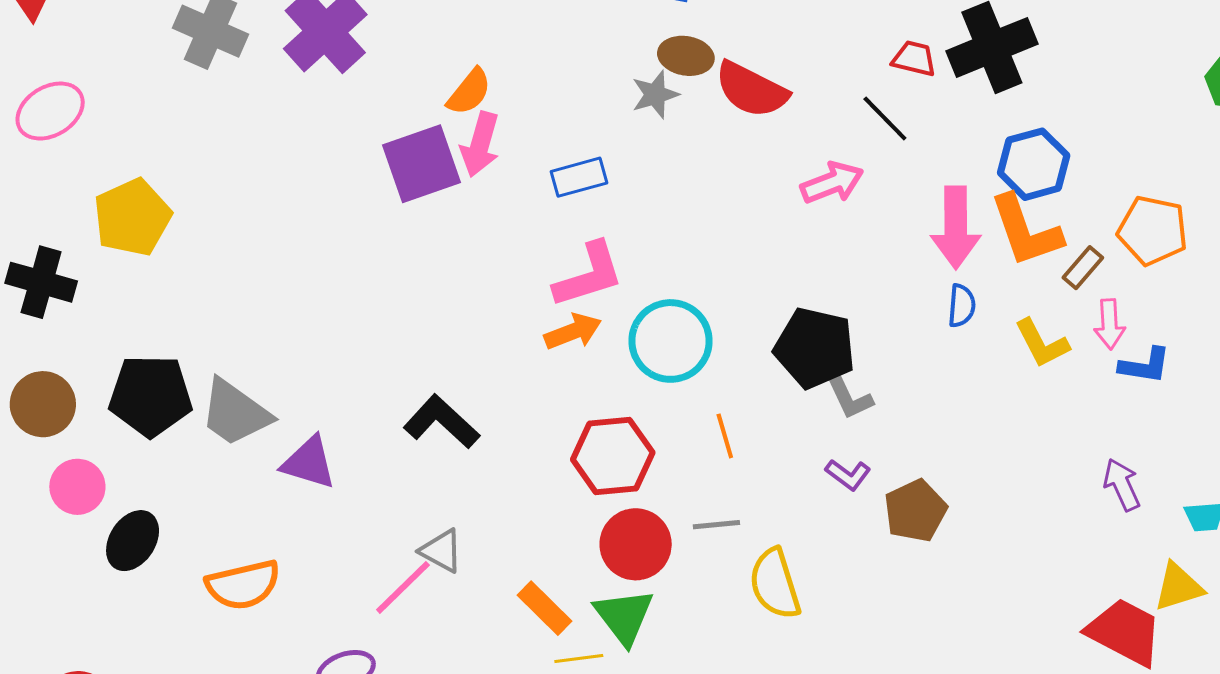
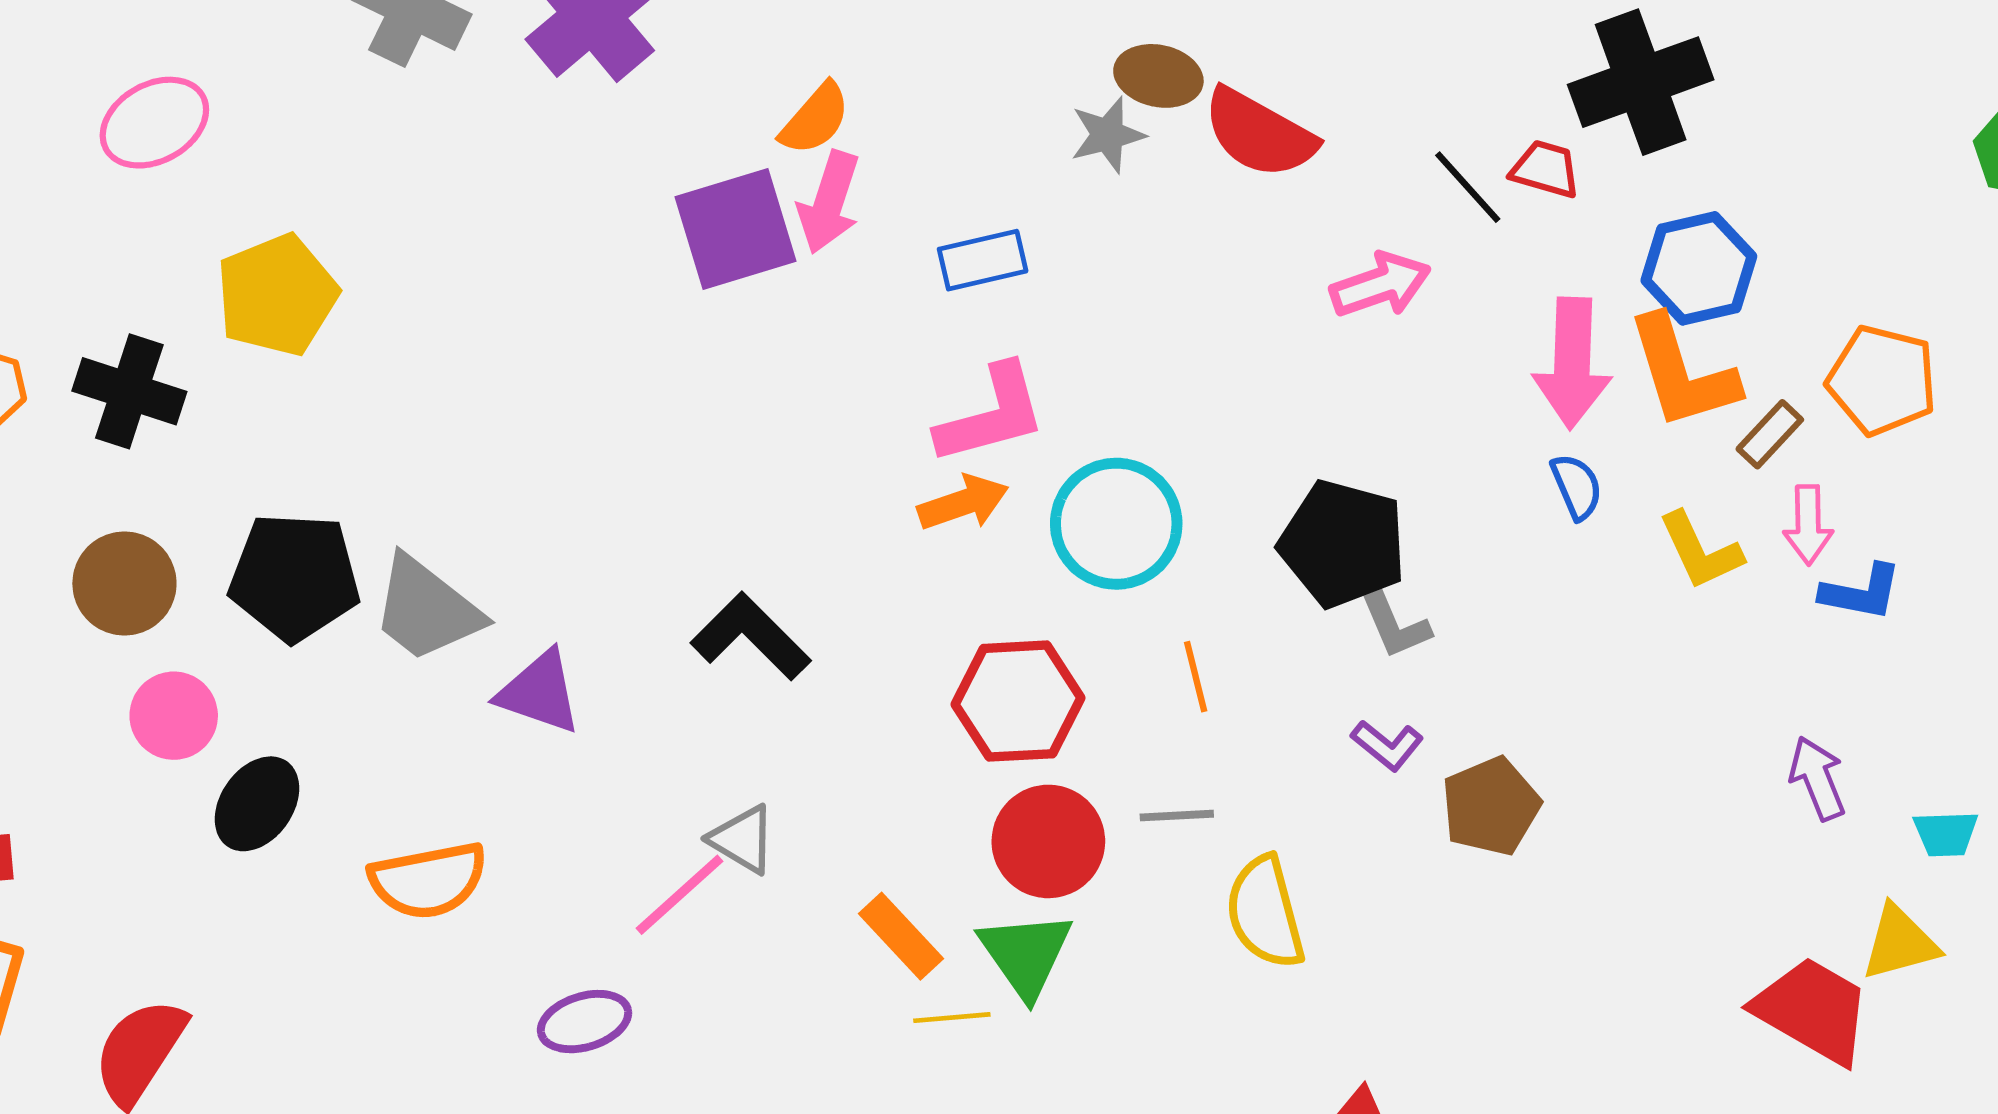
red trapezoid: (914, 58) -> (1546, 169), moved
blue semicircle: (962, 306) -> (1577, 487), turned -30

